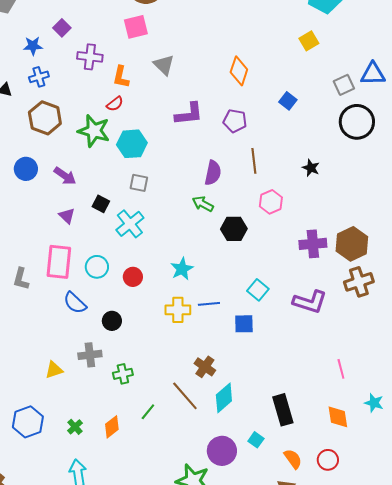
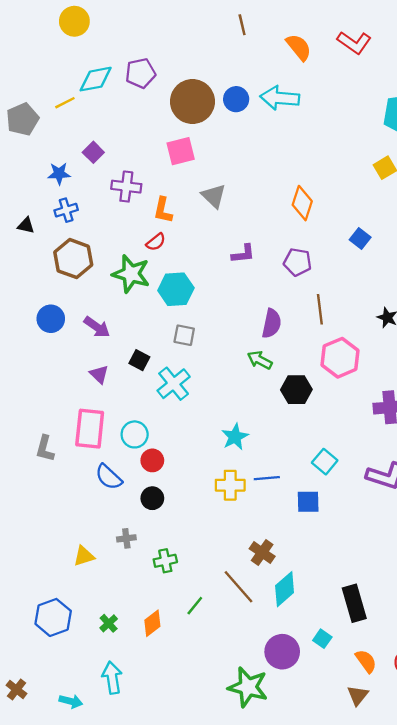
purple L-shape: (189, 114) -> (243, 254), size x0.7
pink hexagon: (271, 202) -> (340, 358), size x1.4
red circle: (133, 277) -> (152, 460), moved
gray cross: (90, 355) -> (126, 538), size x0.7

